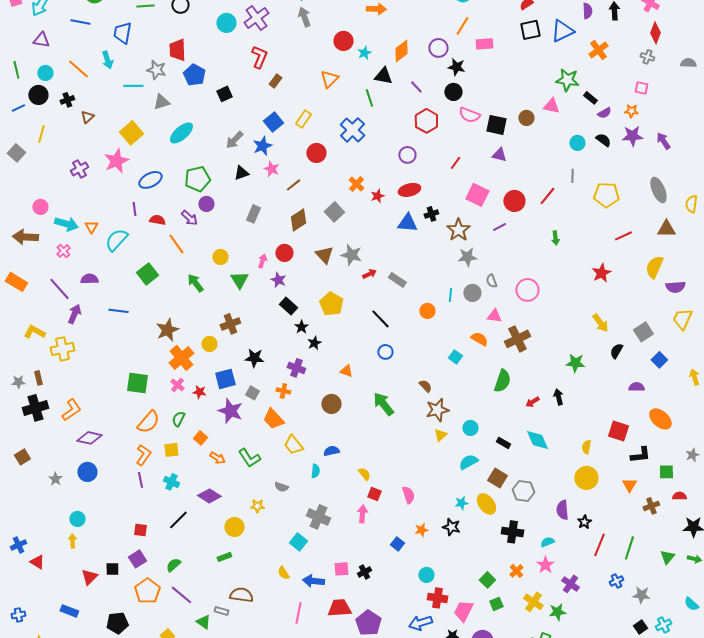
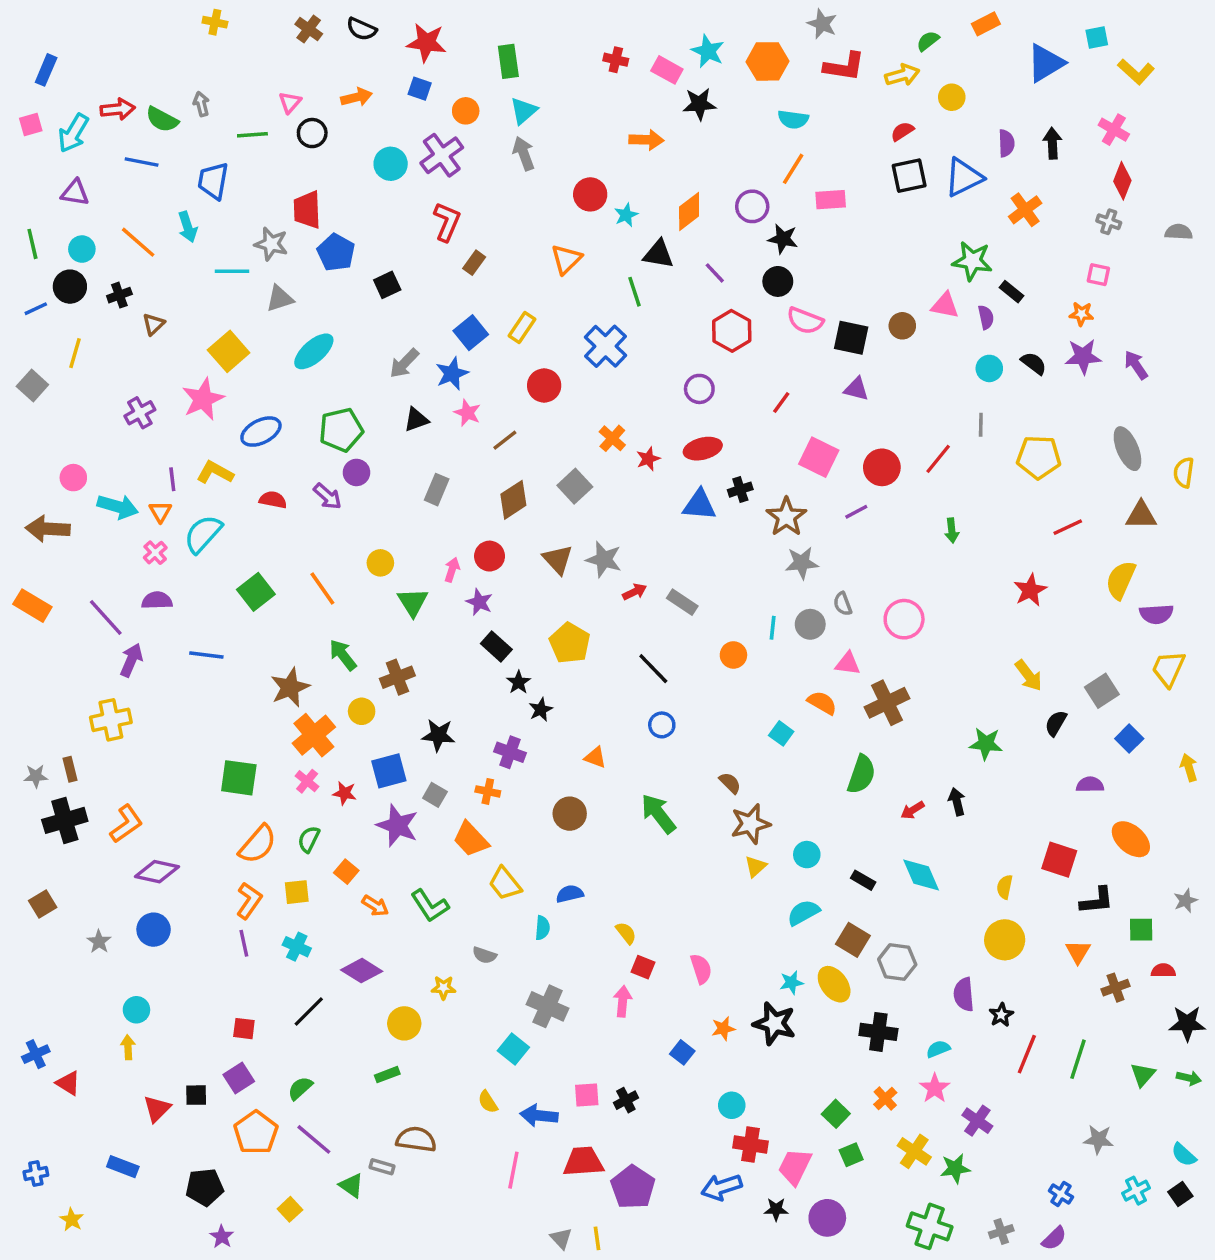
purple semicircle: (604, 113) -> (986, 317), moved, turned -72
purple line: (134, 209) -> (172, 479), moved
orange line: (176, 244) -> (322, 588), moved
pink cross: (63, 251) -> (155, 553), moved
green arrow: (195, 283) -> (343, 655), moved
yellow L-shape: (34, 332) -> (215, 472), moved
black star: (451, 527) -> (774, 1023), size x1.4
blue cross: (616, 581) -> (1061, 1194), moved, turned -32
black square: (640, 627) -> (1180, 1194), moved

